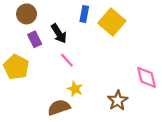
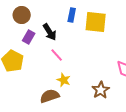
yellow square: (112, 22) -> (96, 22), turned -35
purple rectangle: (35, 39) -> (29, 37), turned 56

